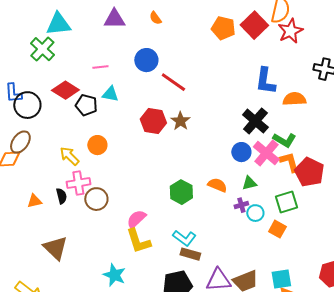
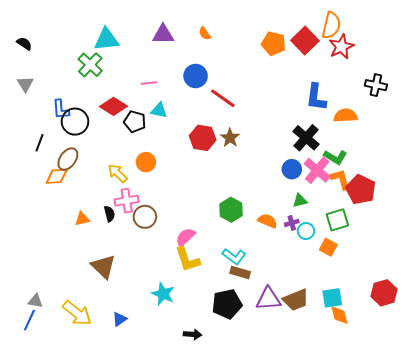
orange semicircle: (217, 185) -> (267, 221), moved

